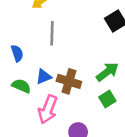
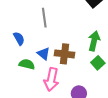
green arrow: (107, 72) -> (94, 41), turned -30
blue triangle: (44, 77) -> (43, 54), turned -48

